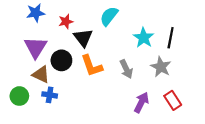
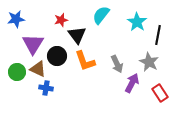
blue star: (36, 13) -> (16, 19), moved
cyan star: (144, 38) -> (137, 22), moved
green circle: (19, 96) -> (17, 72), moved
purple arrow: (141, 102) -> (132, 83), moved

